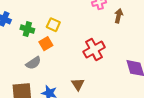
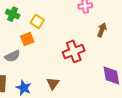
brown arrow: (118, 16) -> (102, 30), moved
green cross: (27, 29) -> (13, 14), moved

